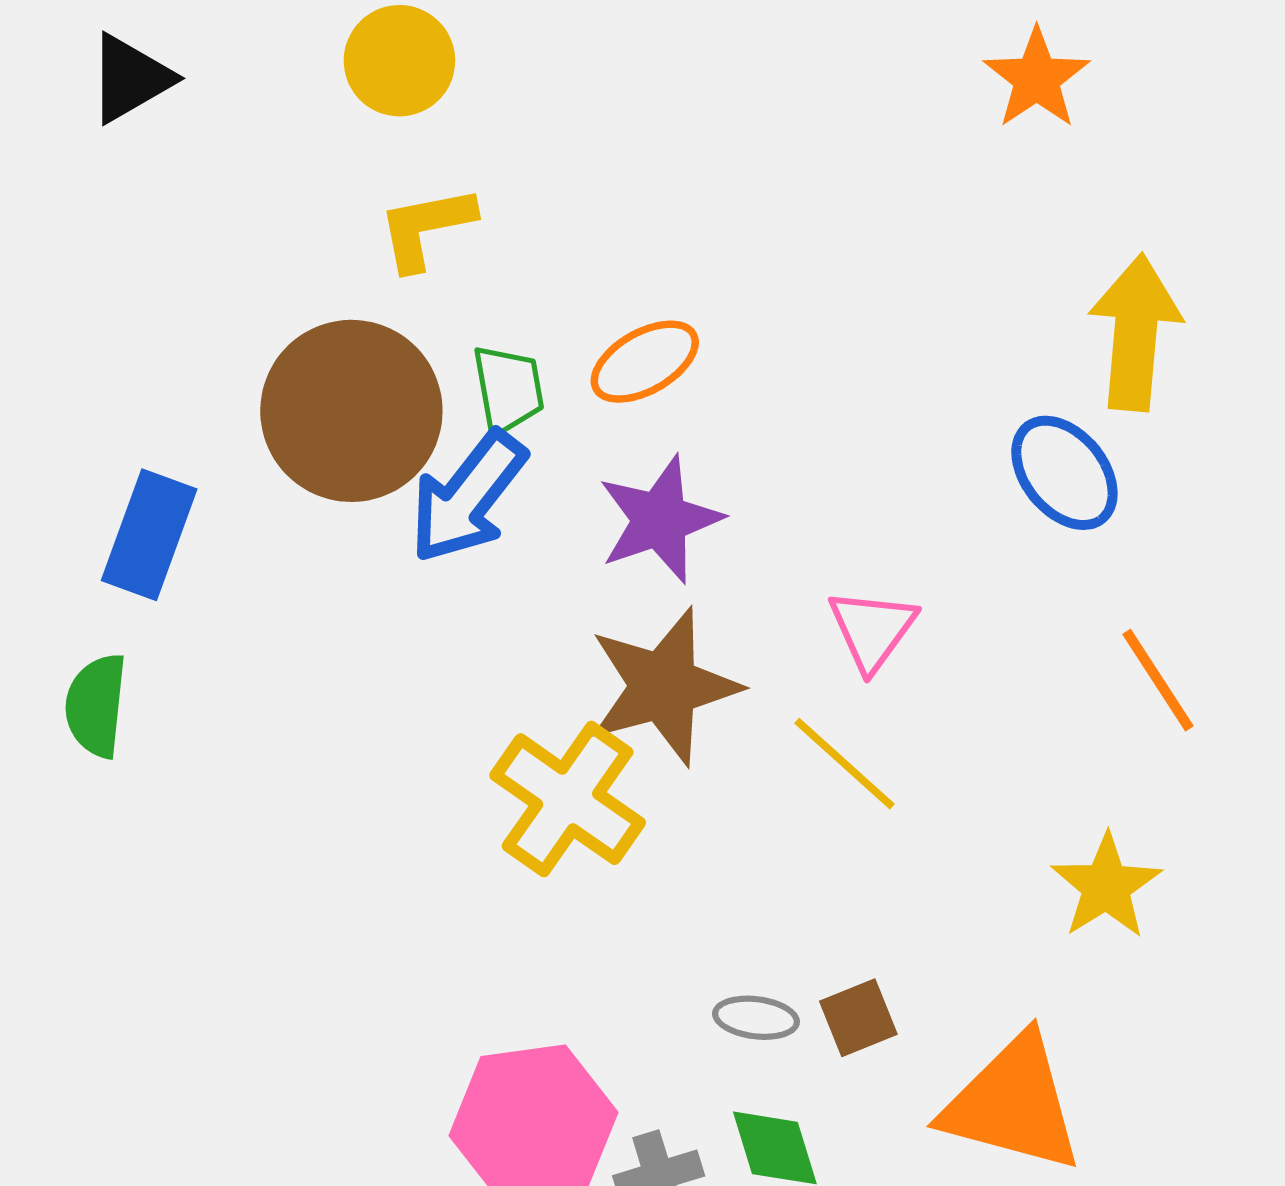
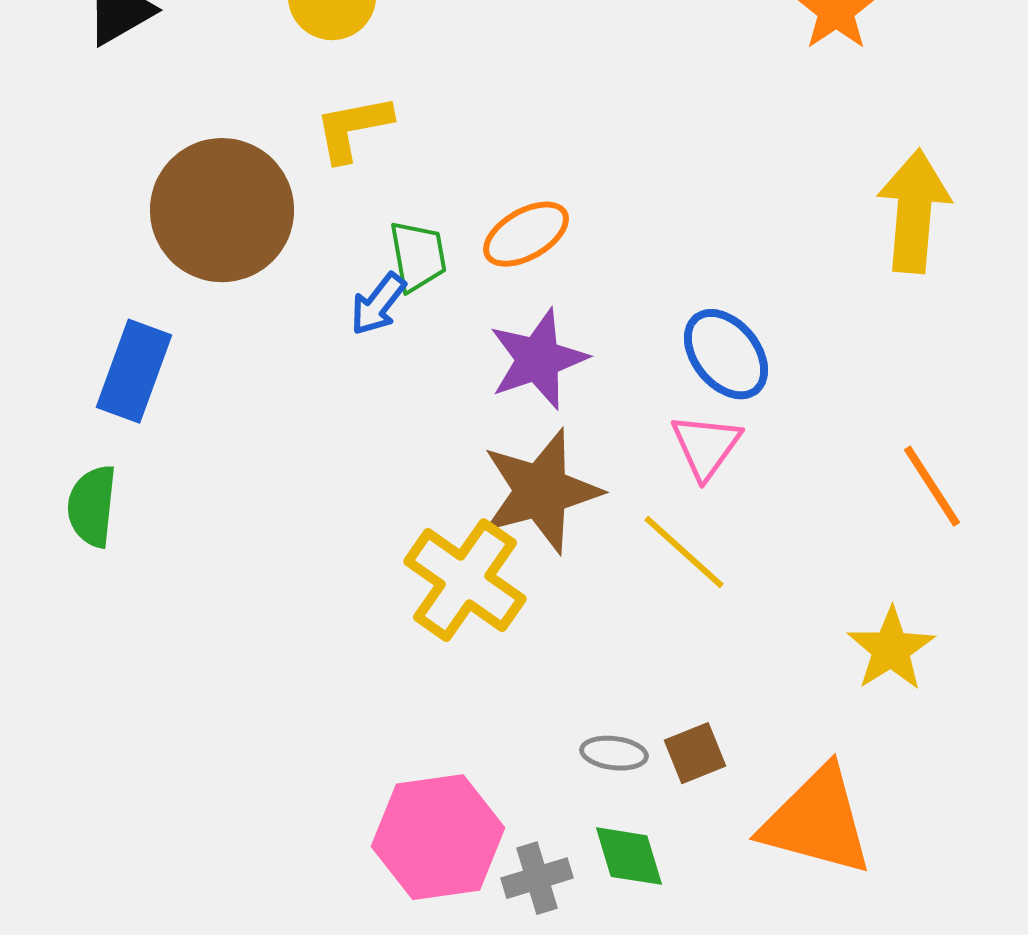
brown circle: (351, 411) -> (222, 210), moved
blue ellipse: (1064, 473) -> (726, 354), moved
blue arrow: (468, 497) -> (378, 304), moved, size x0.6

